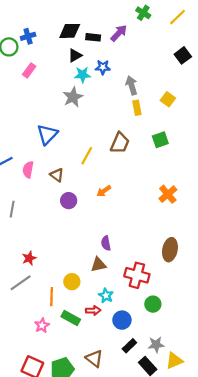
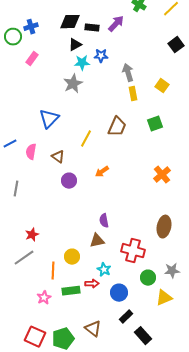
green rectangle: (71, 318) -> (71, 291), turned -36
gray star: (156, 345) -> (172, 271), moved
yellow triangle: (174, 361) -> (164, 298), moved

